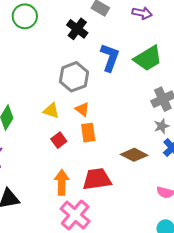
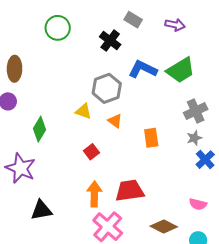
blue L-shape: (110, 58) -> (143, 69), turned -84
yellow triangle: (51, 111) -> (83, 111), moved
orange rectangle: (88, 133) -> (151, 138), moved
brown diamond: (134, 155) -> (164, 226), moved

